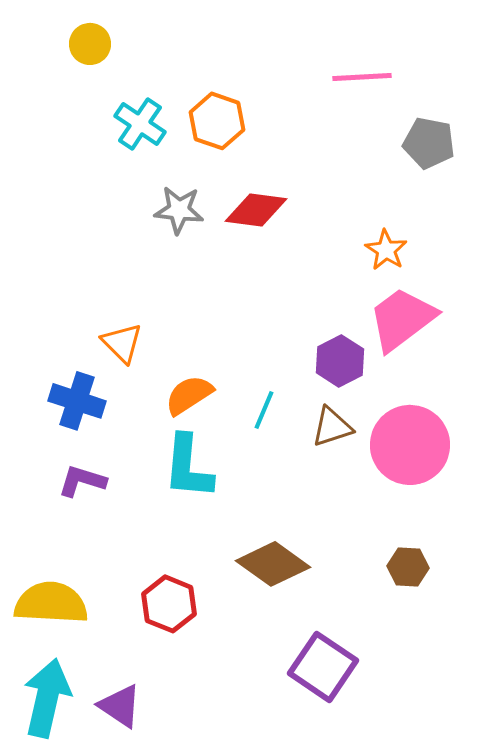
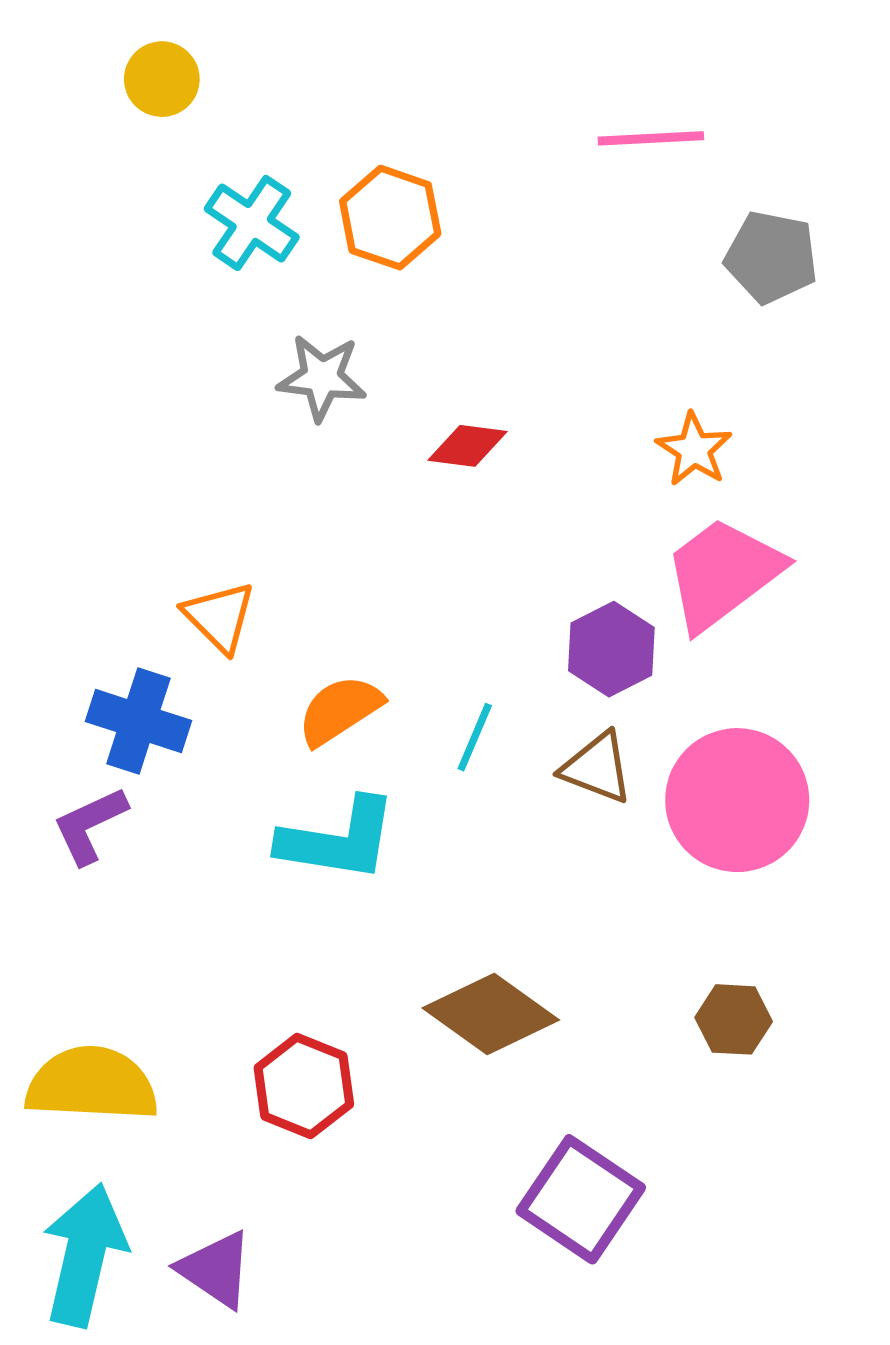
red diamond: (256, 210) -> (467, 446), moved, size x0.7
brown triangle: (332, 427) -> (597, 768), turned 39
cyan L-shape: (188, 467) -> (338, 840), turned -86
purple L-shape: (82, 481) -> (90, 825), moved, turned -42

